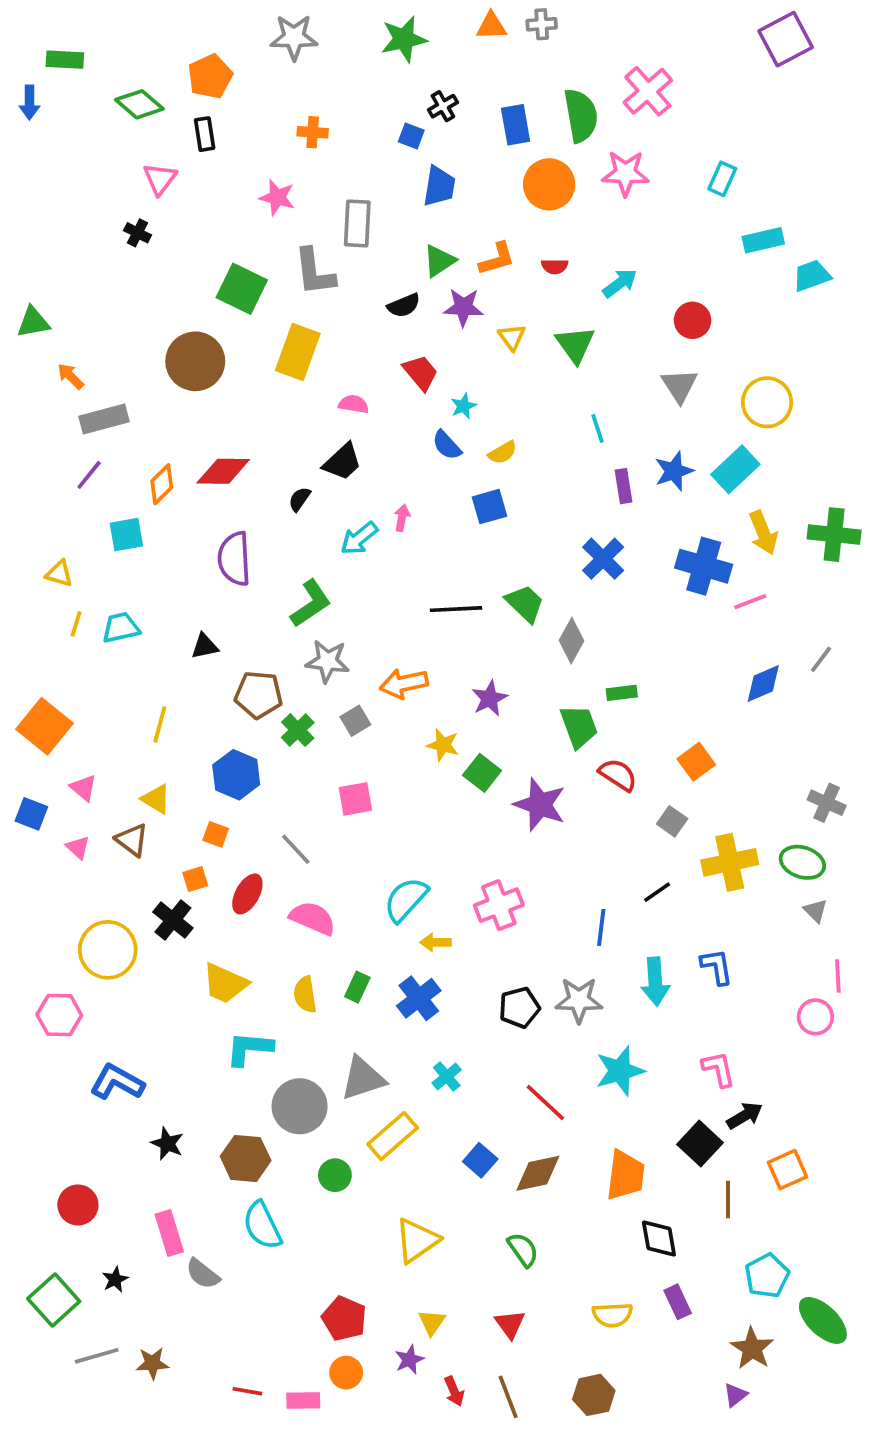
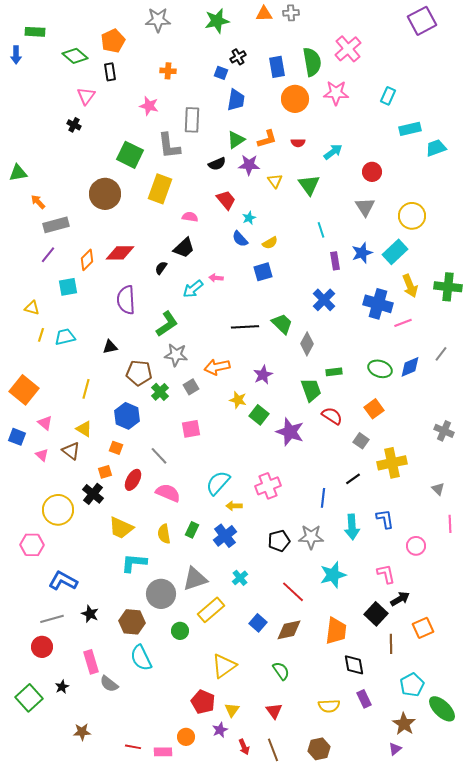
pink arrow: (402, 518) -> (216, 278), turned -96
green ellipse: (802, 862) -> (380, 369), moved
pink circle: (815, 1017) -> (416, 546), moved
red pentagon: (344, 1319) -> (203, 702), moved
gray line: (97, 1356) -> (52, 619), moved

